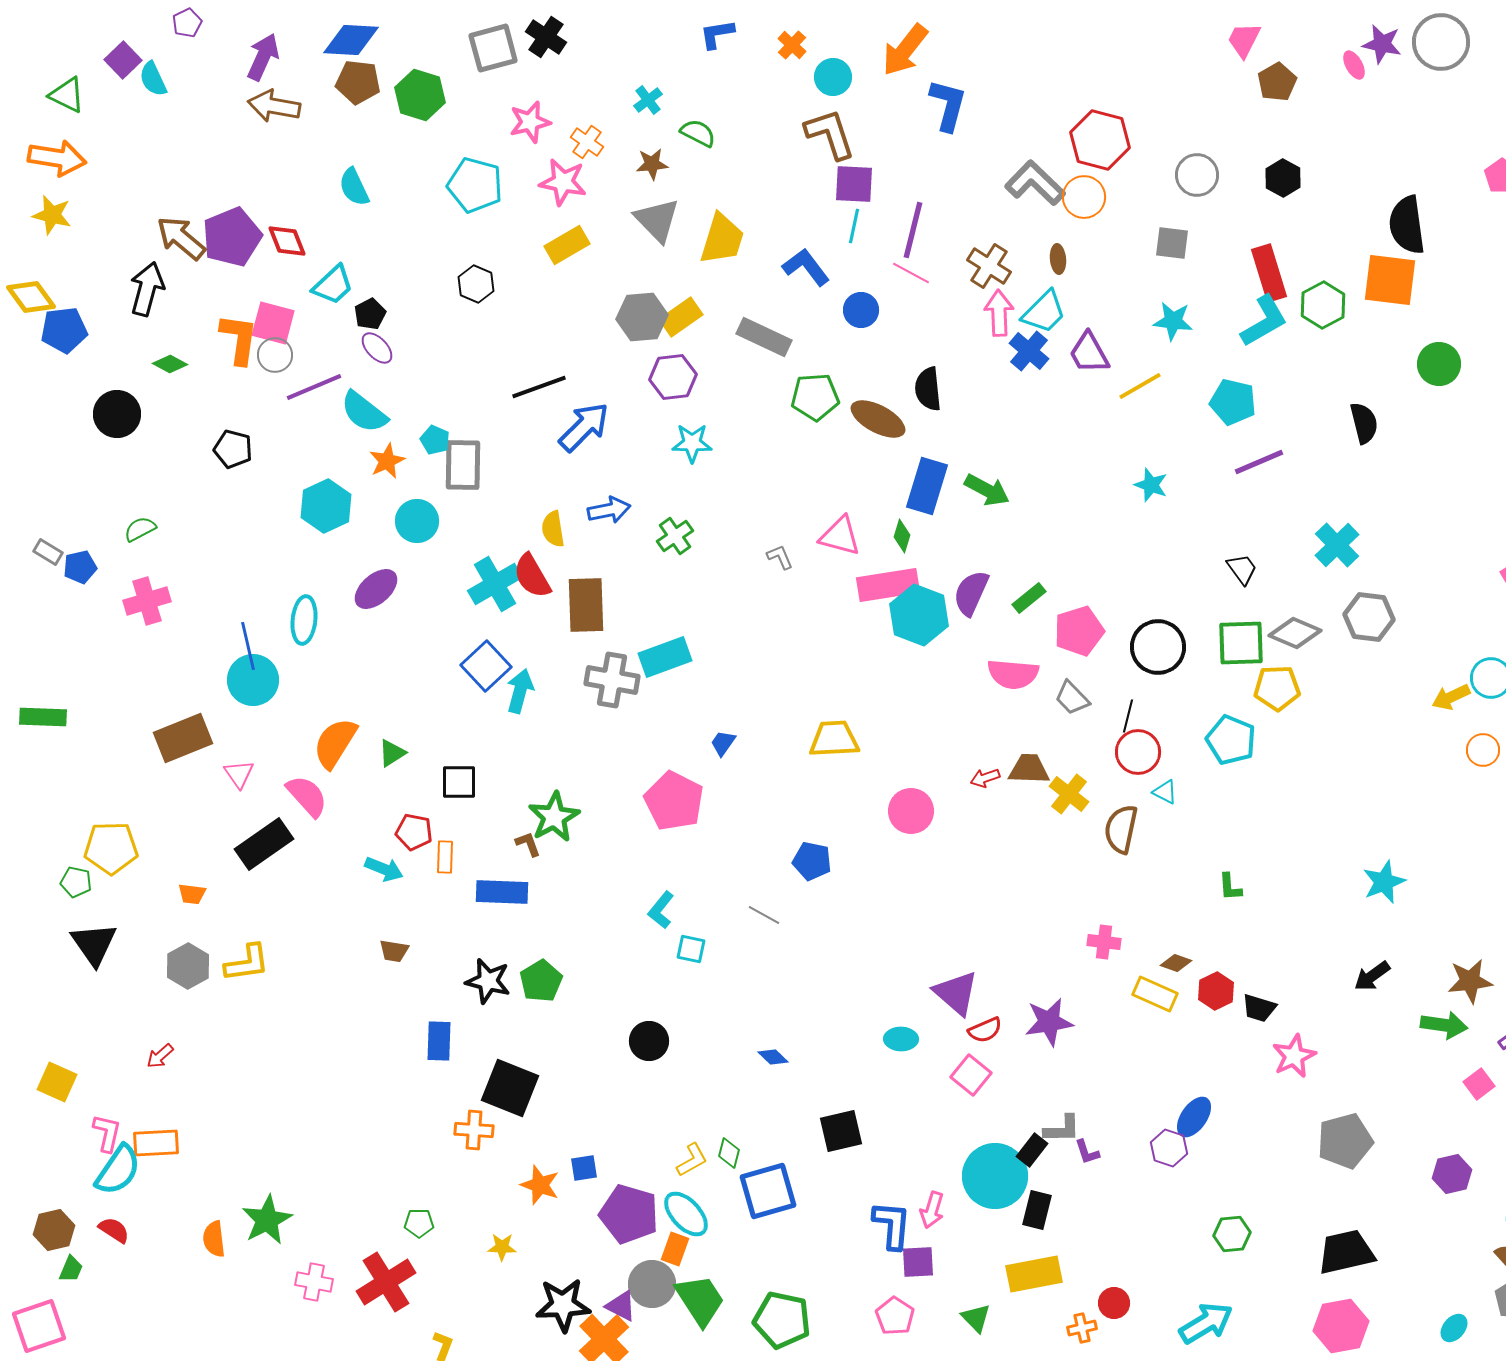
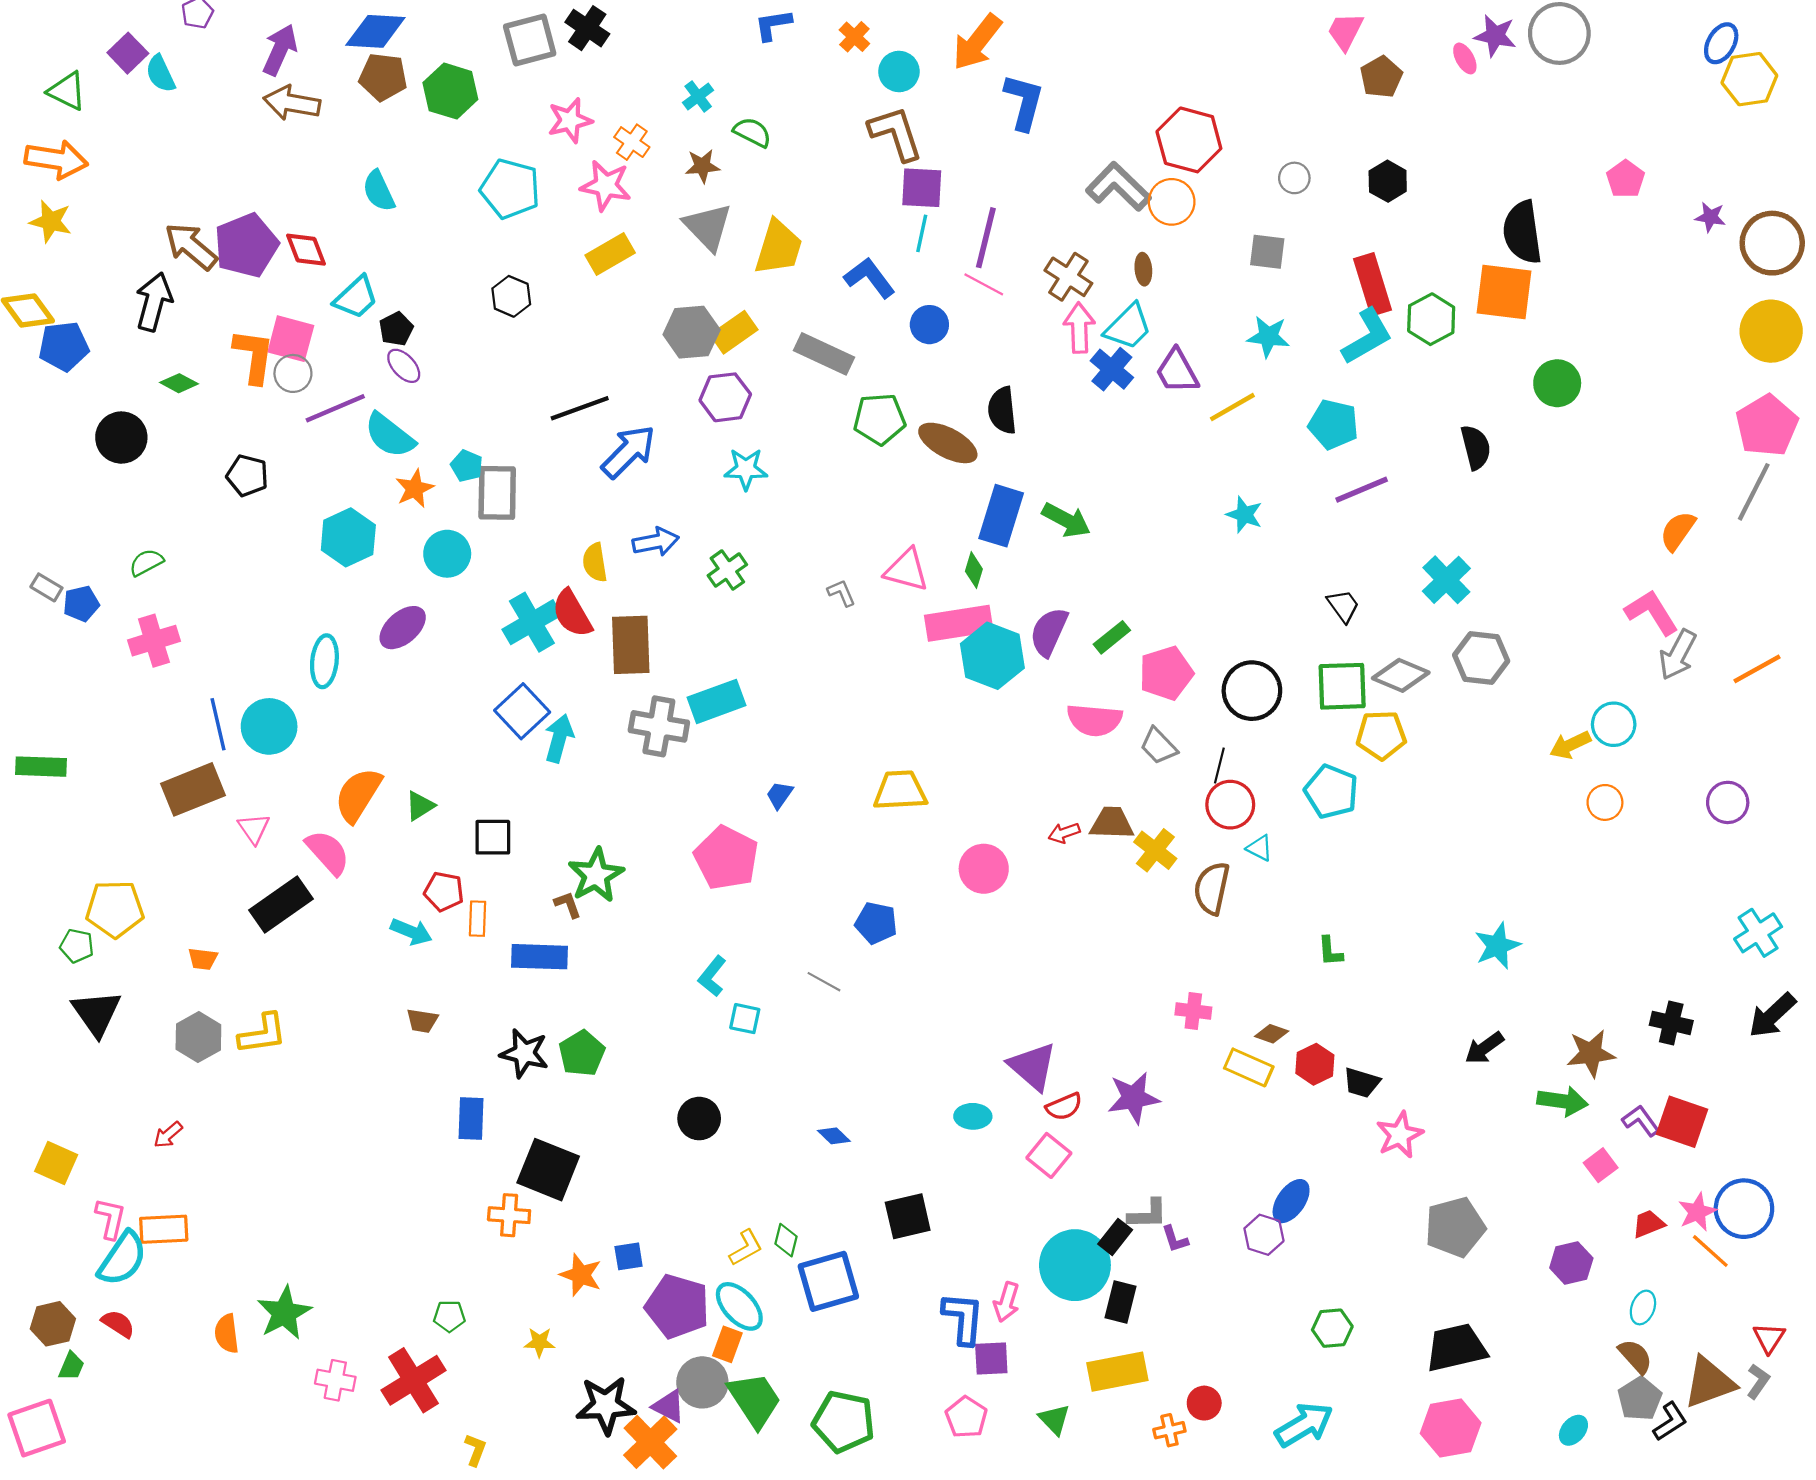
gray circle: (1197, 175) -> (1294, 178), size x0.7
blue line: (248, 646) -> (218, 724), moved

